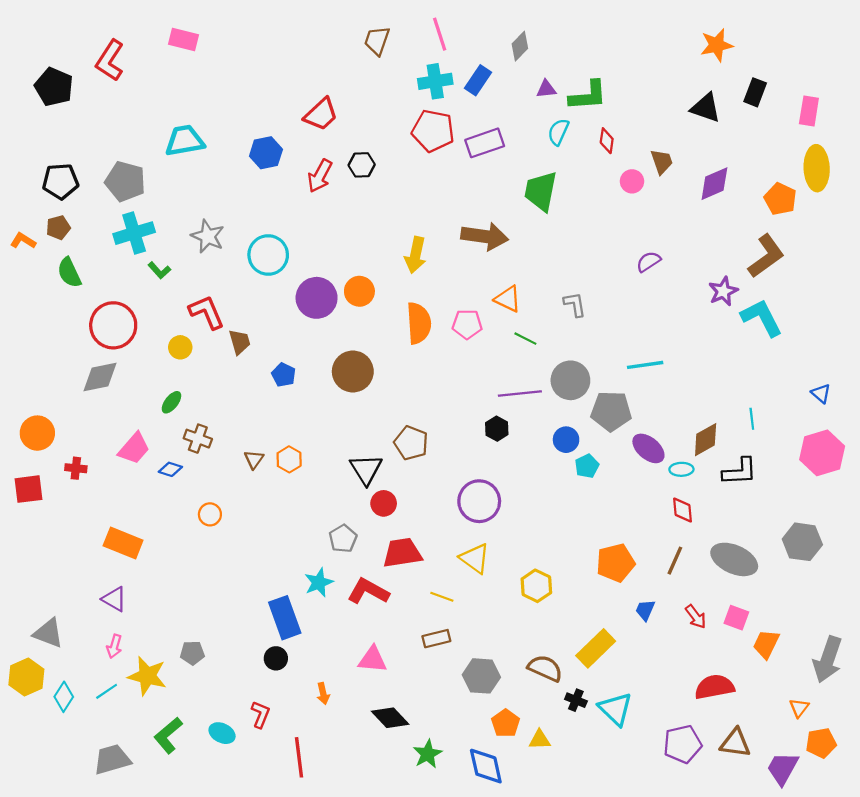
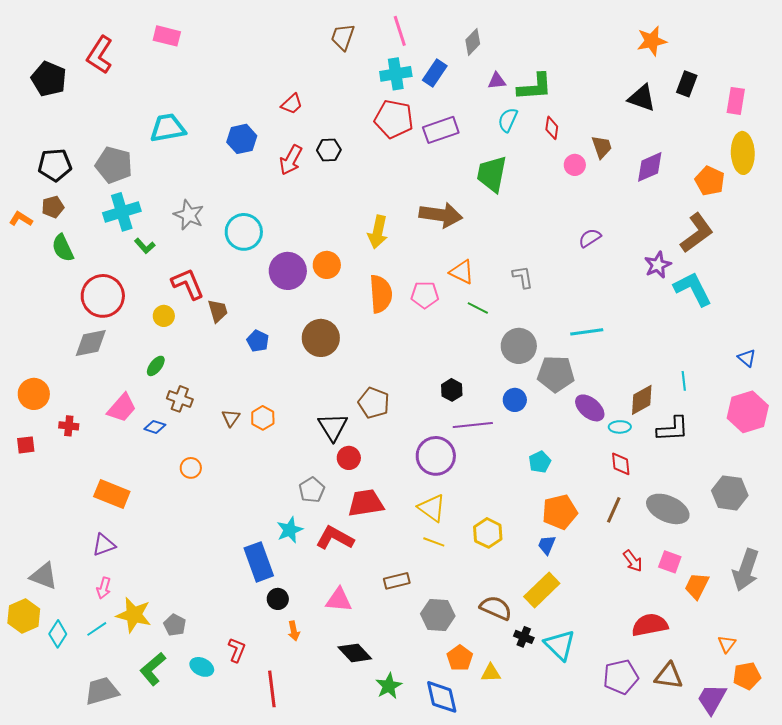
red trapezoid: (321, 114) -> (292, 104), size x0.7
purple line: (520, 393) -> (473, 425), moved
cyan pentagon: (587, 466) -> (540, 462), moved
red square: (29, 489) -> (26, 445), size x0.7
yellow line: (442, 597) -> (434, 542), moved
purple triangle: (114, 599) -> (104, 545), turned -50
blue trapezoid: (645, 610) -> (547, 545), moved
gray pentagon: (192, 653) -> (175, 625), moved, turned 30
black circle: (276, 658) -> (278, 599), moved
gray arrow: (828, 659) -> (746, 570), moved

